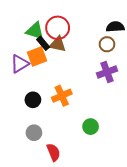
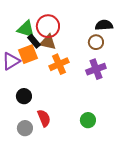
orange cross: (62, 96) -> (59, 64), moved
green circle: (91, 127) -> (88, 120), moved
red semicircle: (54, 152) -> (44, 118), moved

